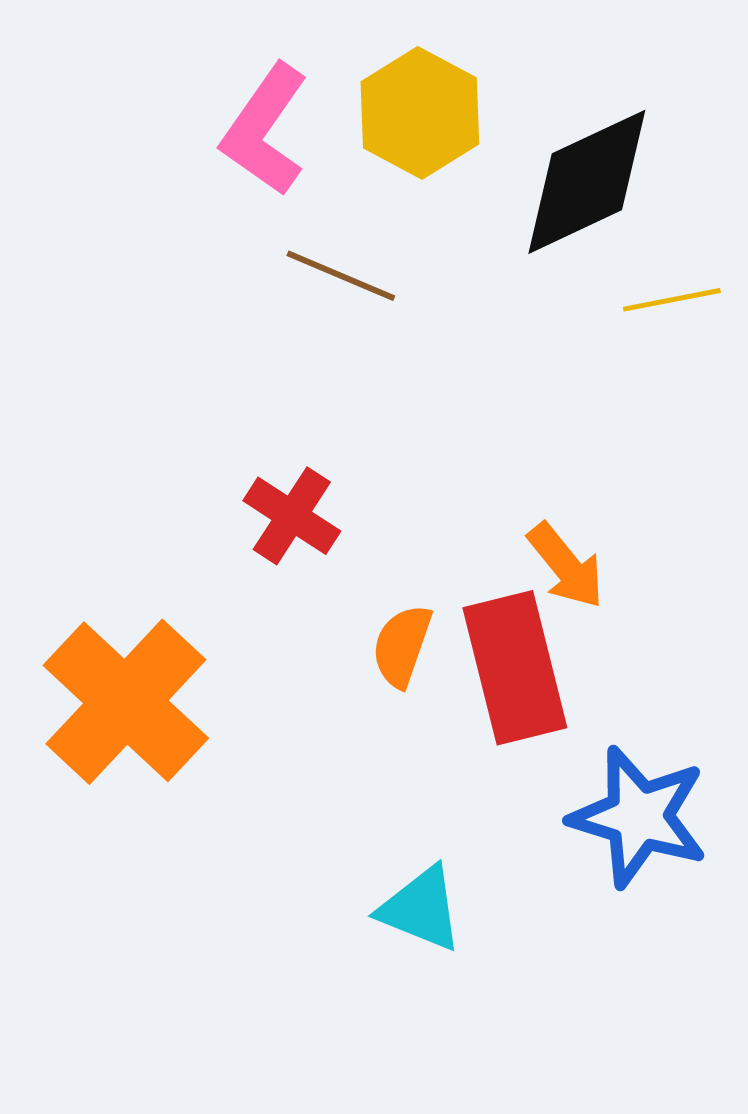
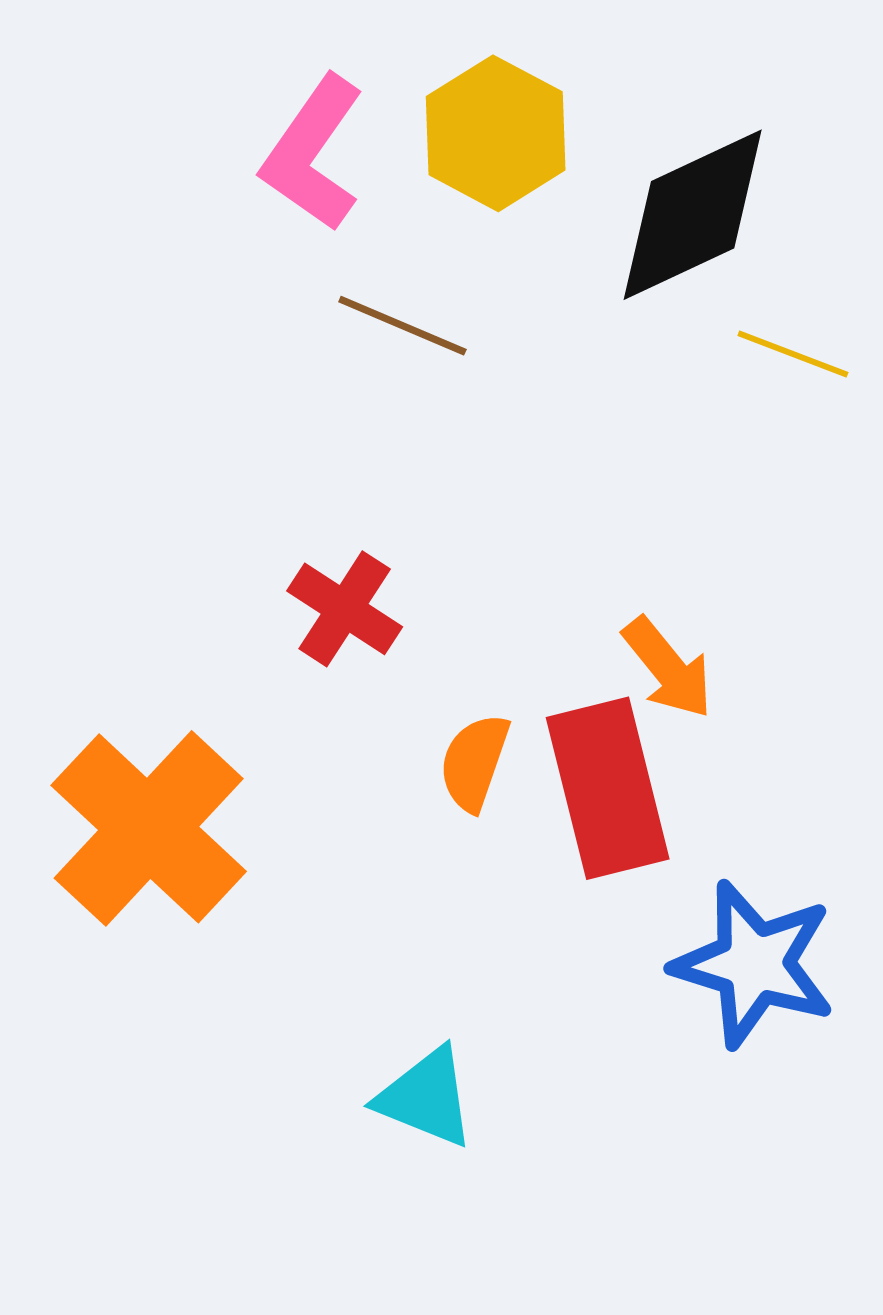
yellow line: (672, 300) -> (793, 354), turned 32
cyan triangle: (421, 909) -> (426, 1097), moved

